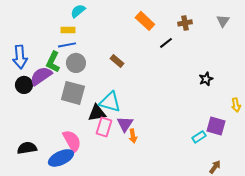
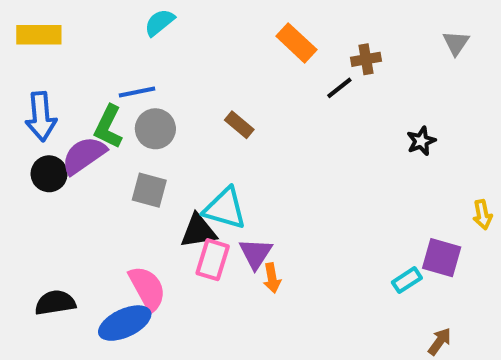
brown cross: (185, 23) -> (366, 59), moved
yellow rectangle: (68, 30) -> (39, 35), moved, size x1.5
black star: (206, 79) -> (421, 141), moved
gray square: (73, 93) -> (149, 190), size x0.7

